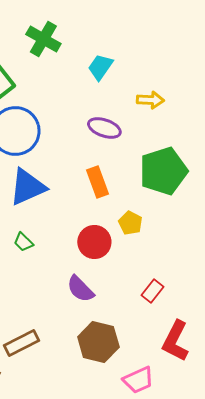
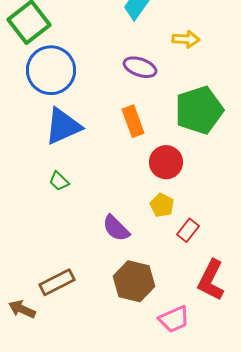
yellow pentagon: (130, 223) -> (162, 205), moved
red circle: (94, 242) -> (166, 162), moved

